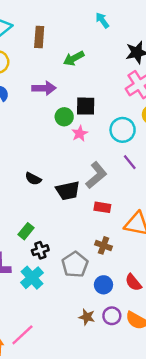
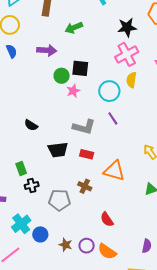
gray L-shape: (96, 175) -> (84, 127), turned 50
black trapezoid: (68, 191) -> (58, 150), moved
green rectangle: (26, 231) -> (21, 169), turned -64
gray pentagon: (75, 265) -> (59, 200), turned 30
cyan cross: (32, 278) -> (21, 224), moved
blue circle: (103, 285) -> (40, 234), moved

